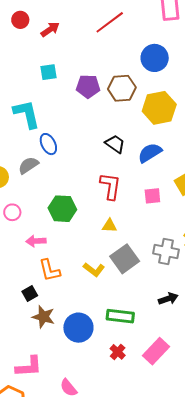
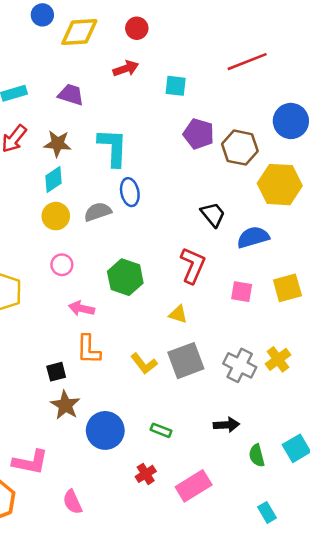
red arrow: (50, 29) -> (126, 68), moved
cyan square: (49, 72) -> (176, 86), moved
green rectangle: (120, 316) -> (161, 430), size x0.6

